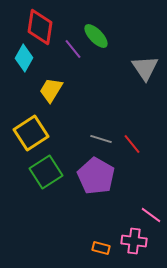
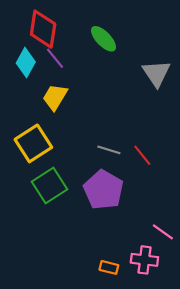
purple line: (73, 49) -> (55, 58), moved

